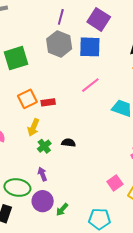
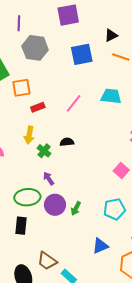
purple line: (61, 17) -> (19, 23), moved
purple square: (99, 19) -> (68, 15), turned -30
blue square: (90, 47) -> (82, 54), moved
pink line: (90, 85) -> (74, 103), moved
orange square: (27, 99) -> (21, 88), moved, turned 30

